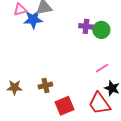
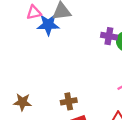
brown cross: (45, 86) -> (69, 101), moved

